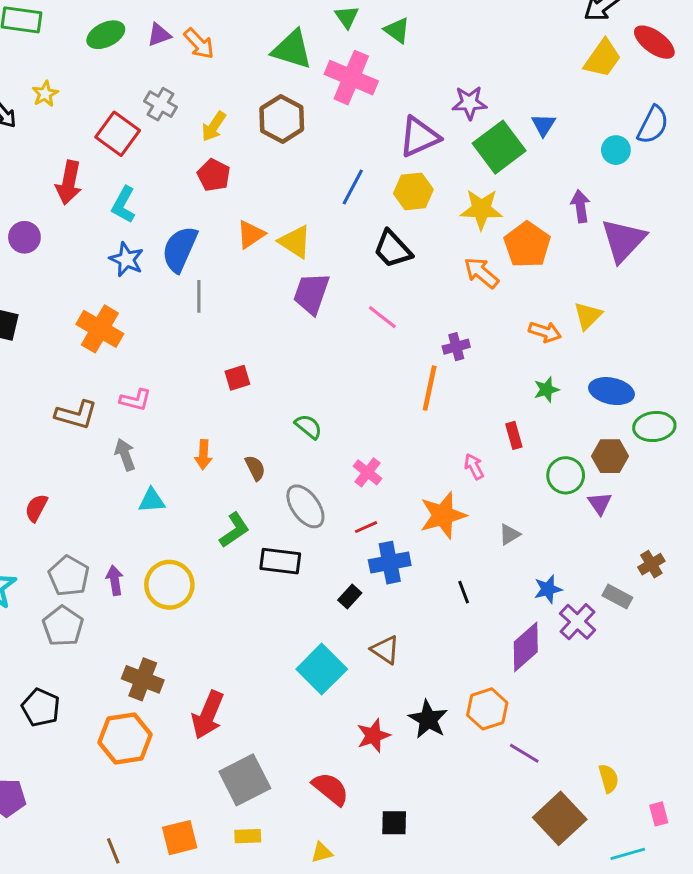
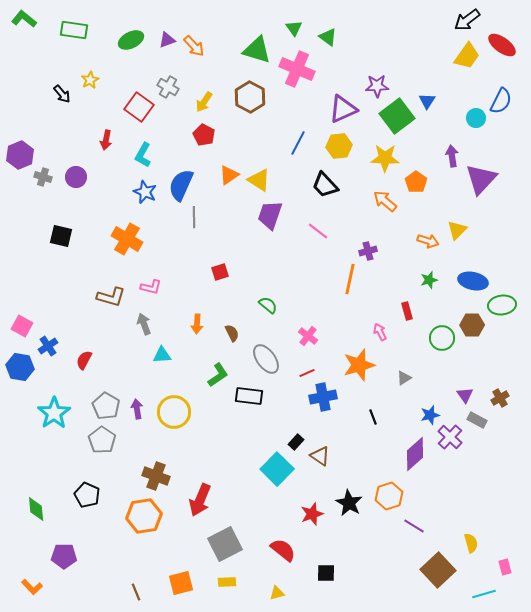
red arrow: (69, 183) -> (106, 140), size x0.7
orange pentagon: (527, 245) -> (416, 182), size x0.7
purple triangle: (600, 503) -> (465, 395), moved
black rectangle: (350, 597) -> (296, 442), moved

